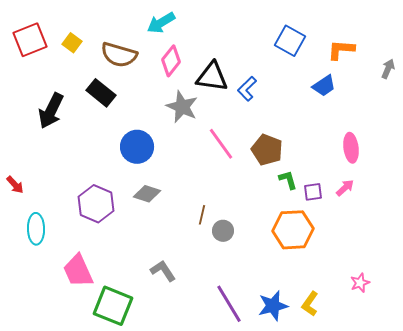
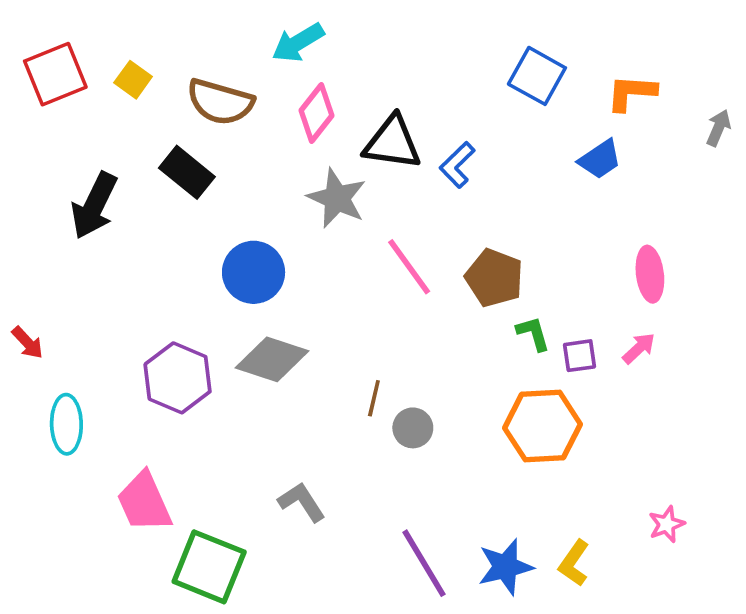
gray diamond: (147, 194) -> (272, 359), size x1.4

